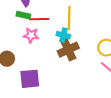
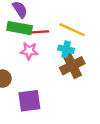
green rectangle: (23, 15) -> (20, 28), size x1.5
yellow line: (69, 18) -> (72, 30), turned -65

